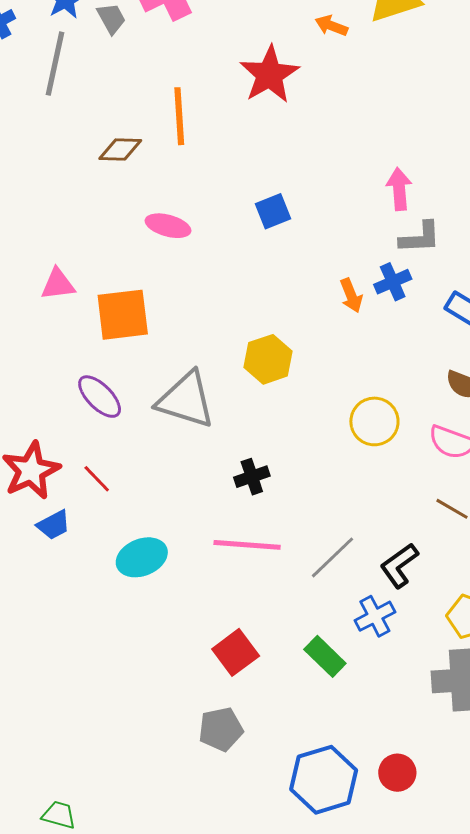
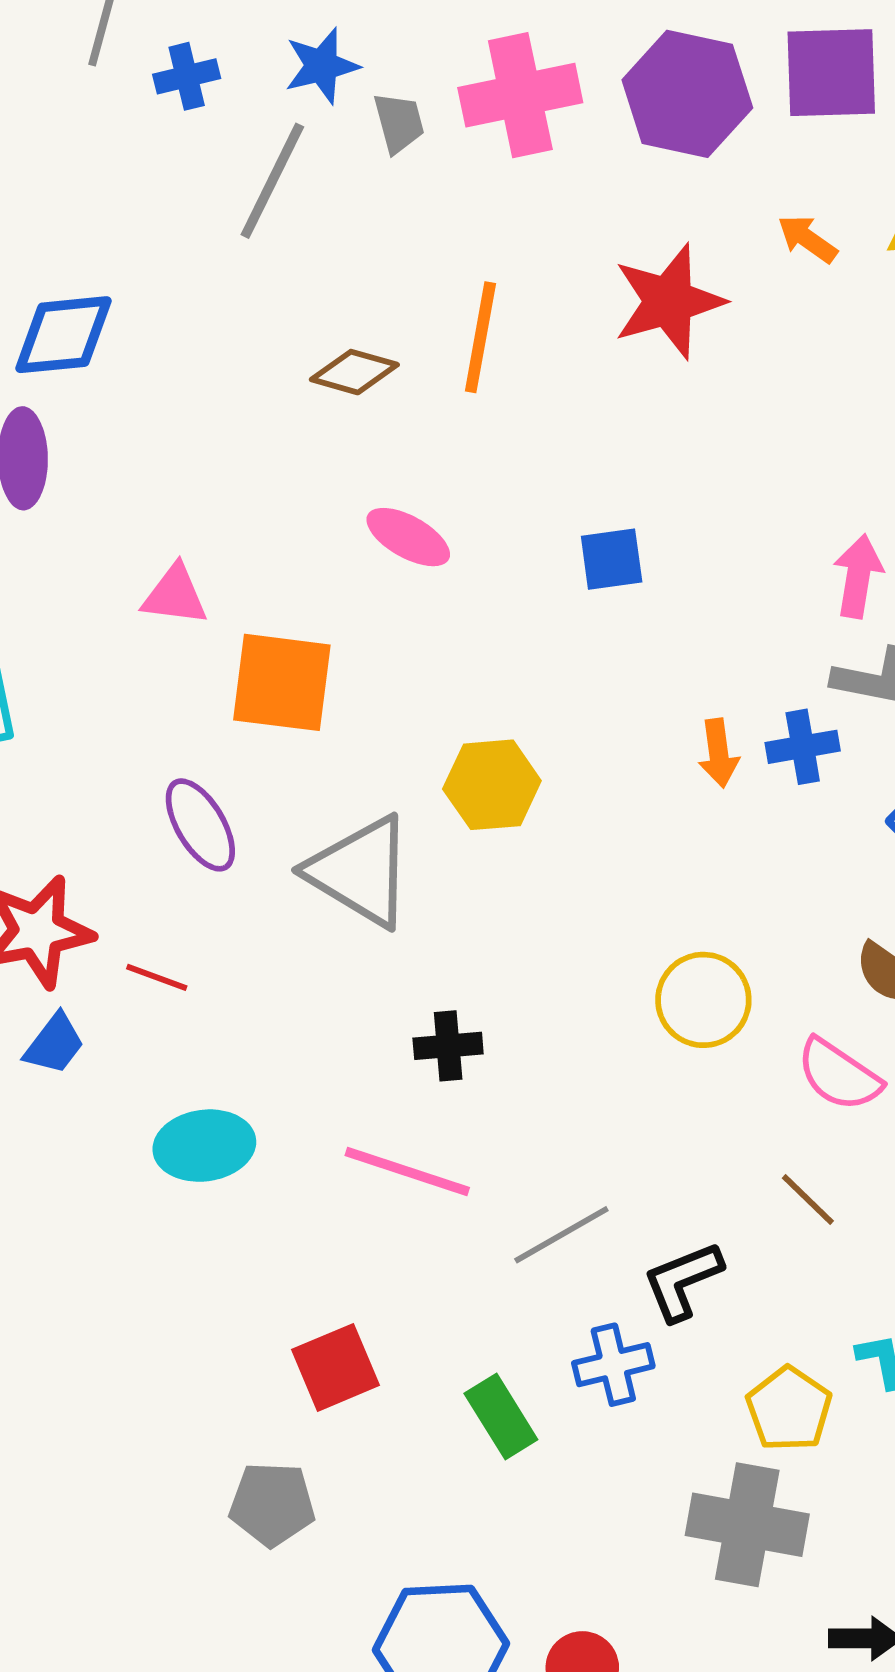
yellow hexagon: (268, 359) -> (492, 785), moved
red line: (97, 479) -> (157, 977), turned -40
blue trapezoid: (54, 525) -> (54, 1044), turned -39

